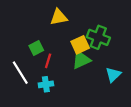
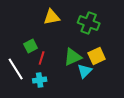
green cross: (98, 37) -> (89, 23), moved
yellow square: (80, 45) -> (97, 56), moved
cyan triangle: (113, 75) -> (85, 71), moved

